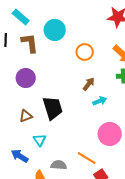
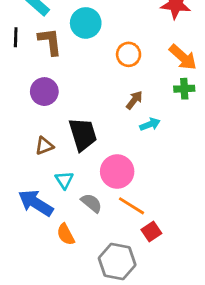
pink circle: (110, 134) -> (117, 172), moved
blue arrow: (20, 156) -> (36, 203), size x1.4
gray semicircle: (59, 165) -> (91, 203), moved, turned 35

